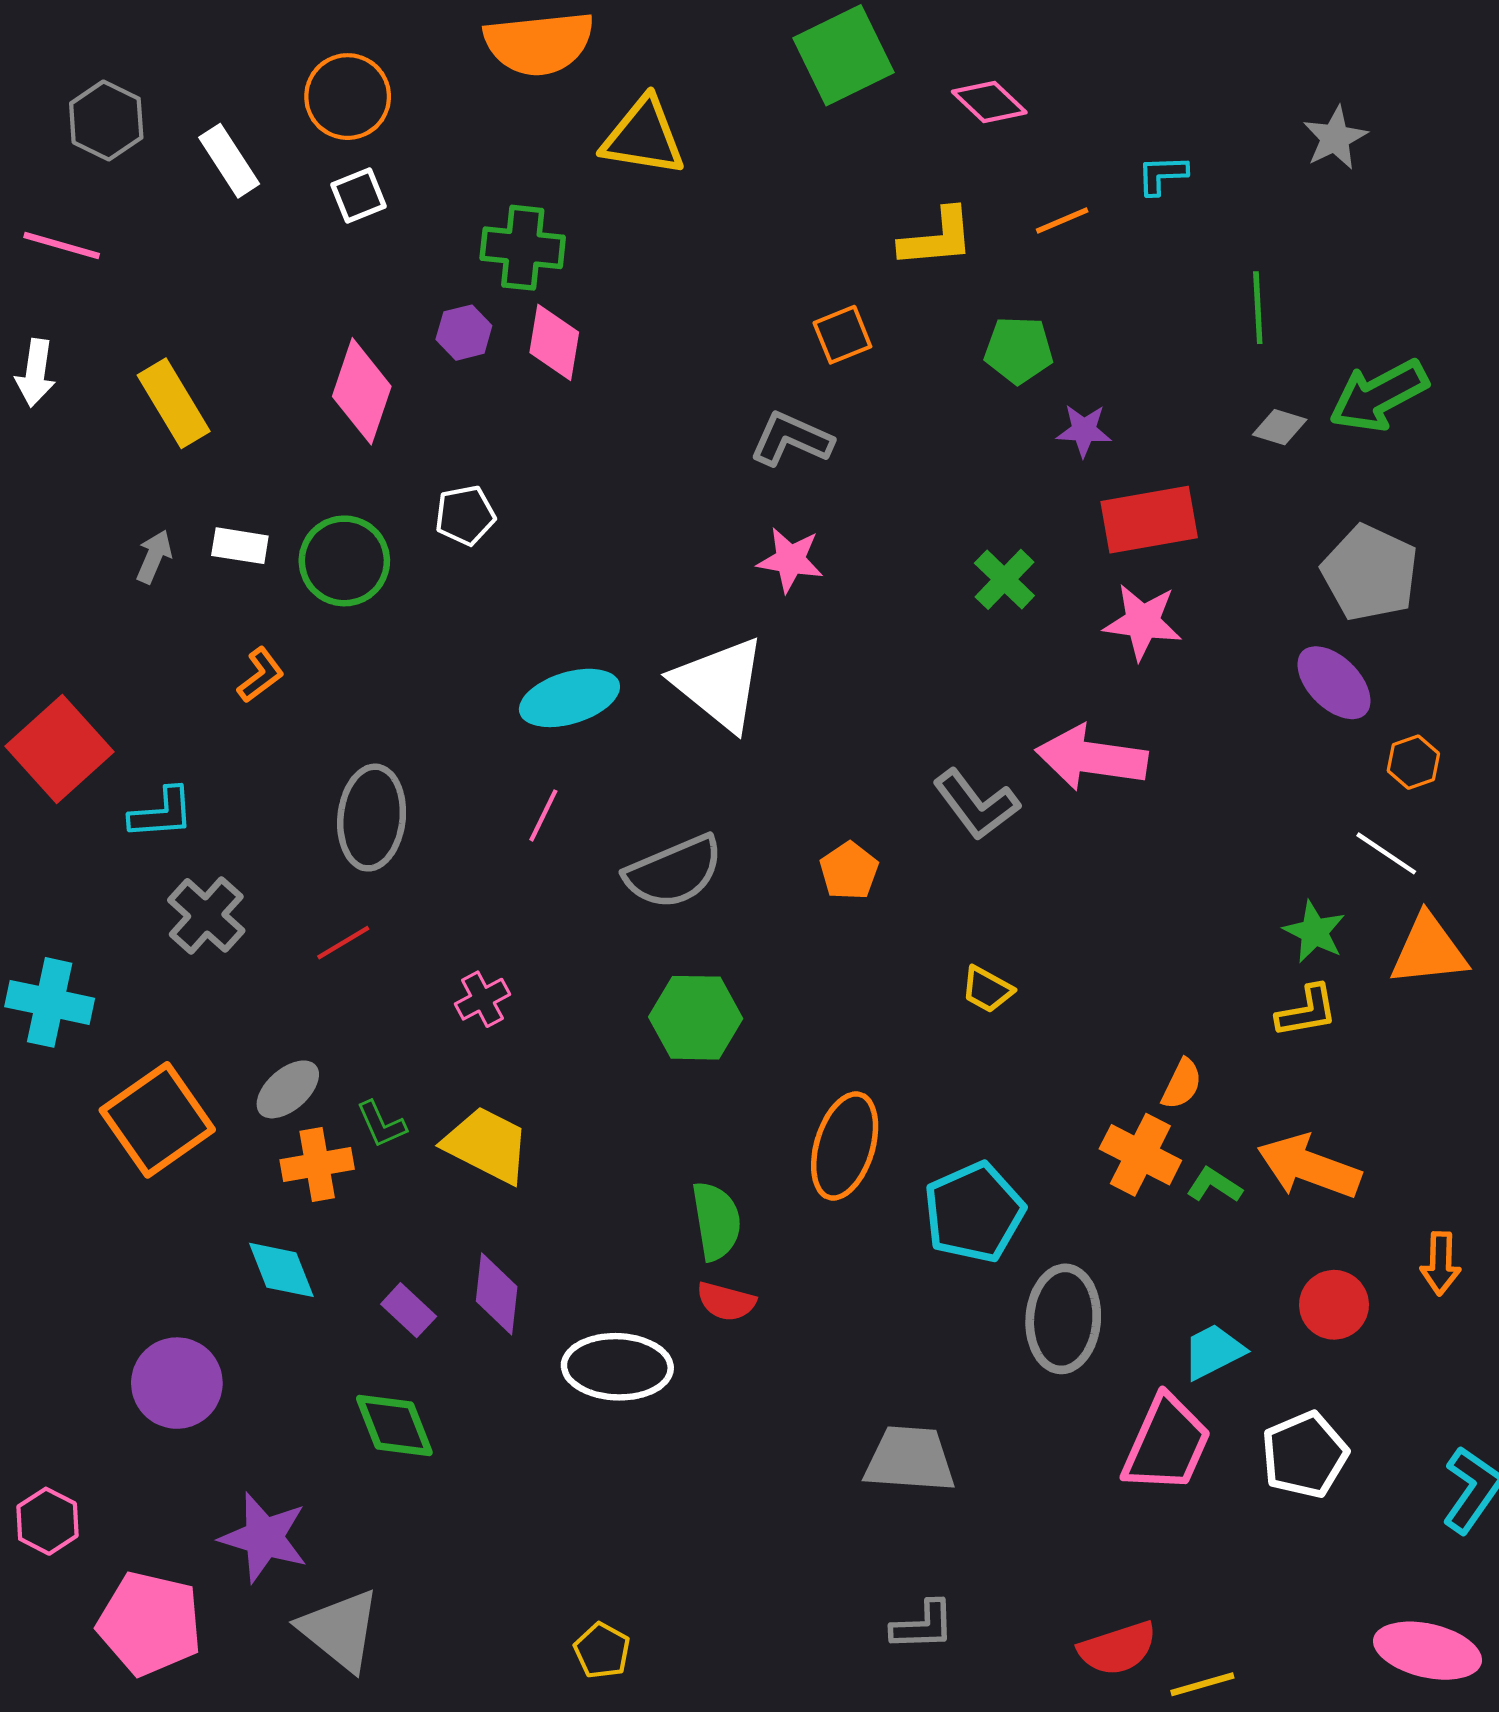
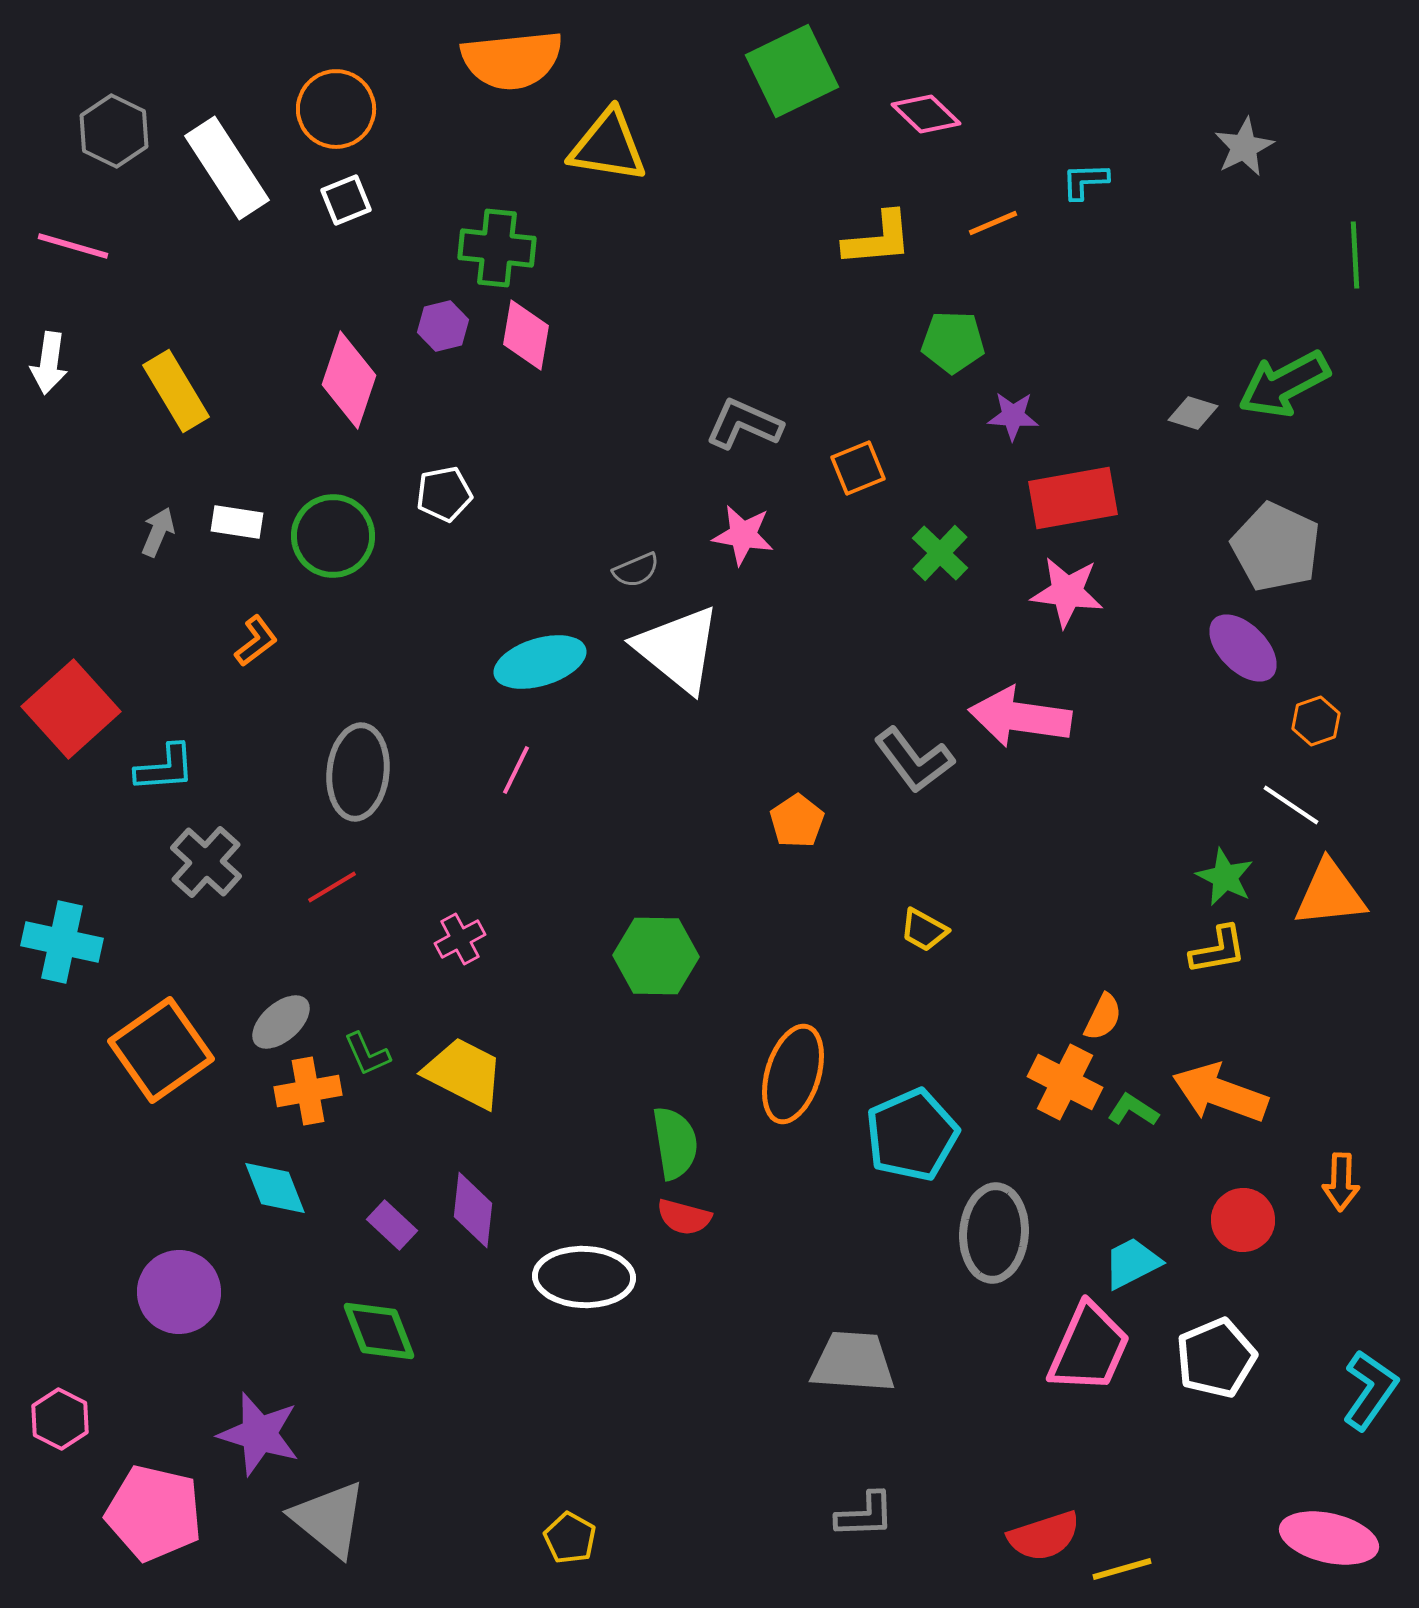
white rectangle: (229, 161) -> (227, 168), size x1.5
green line: (1258, 308) -> (1355, 255), moved
orange square: (842, 335) -> (858, 468), moved
gray semicircle: (674, 872) -> (636, 570), moved, size x0.5

